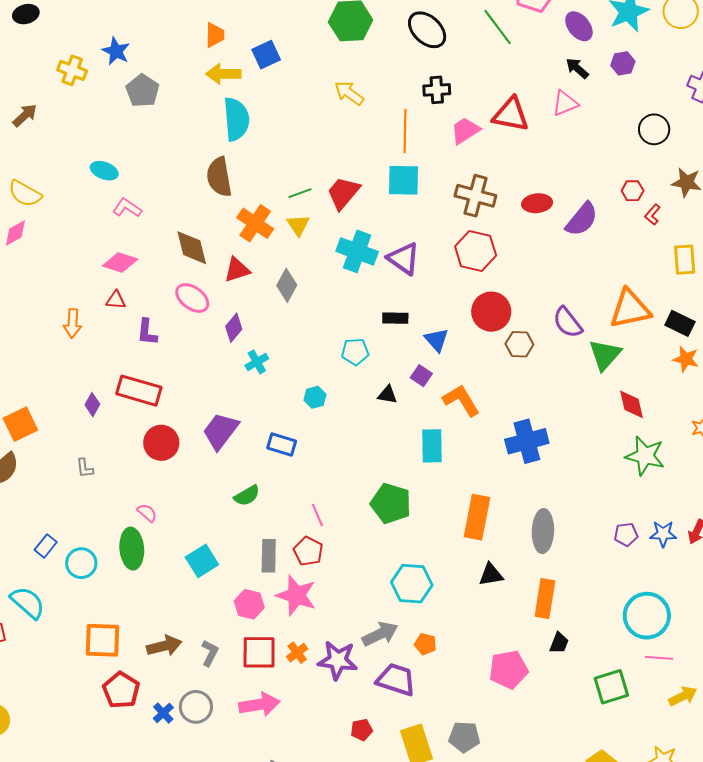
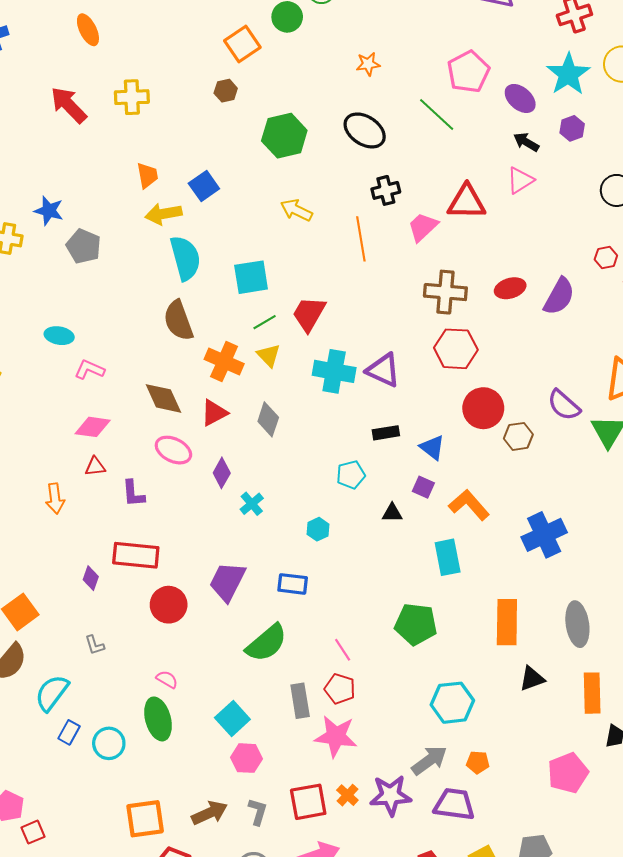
cyan square: (404, 180) -> (251, 277), moved
green semicircle: (247, 496) -> (266, 643), size x1.6
cyan semicircle: (28, 603) -> (52, 693), moved, turned -84
pink hexagon: (249, 604) -> (247, 758), moved

